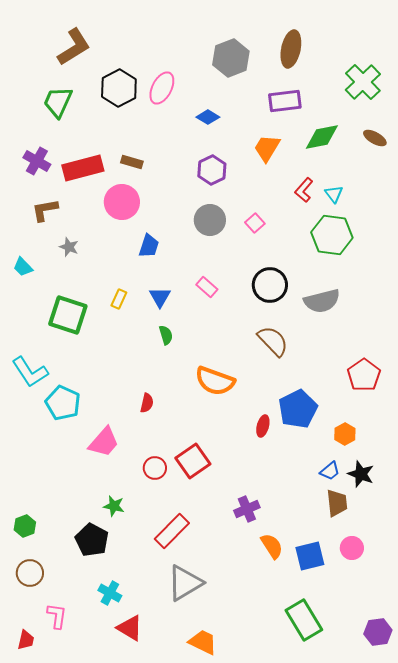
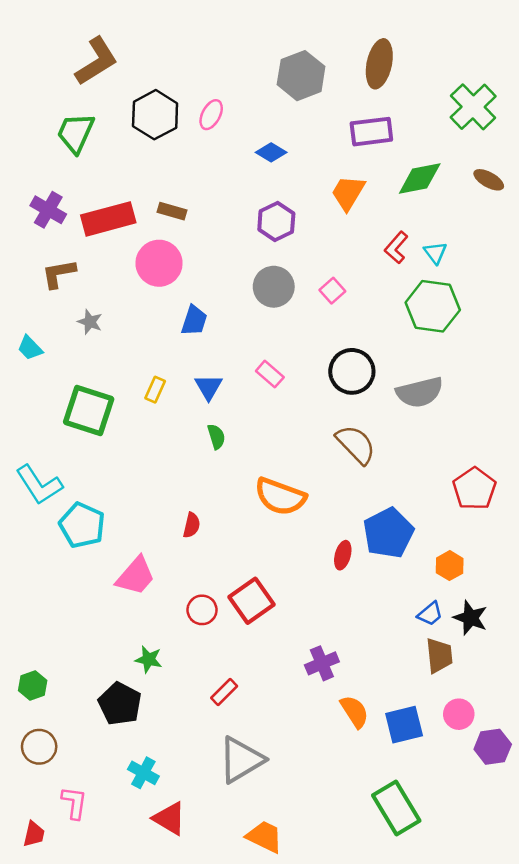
pink ellipse: (162, 88) -> (211, 115), size x0.7
red rectangle: (172, 531) -> (224, 692), size x0.6
purple hexagon: (378, 632) -> (493, 747), moved

